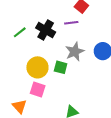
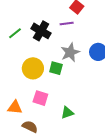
pink square: (38, 89) -> (40, 98), moved
orange triangle: (19, 106) -> (15, 107), turned -42

